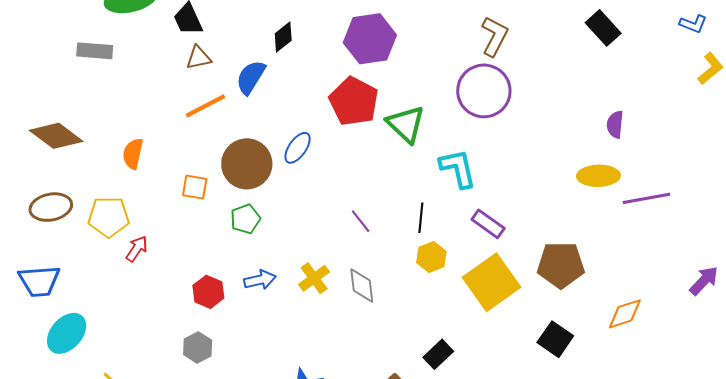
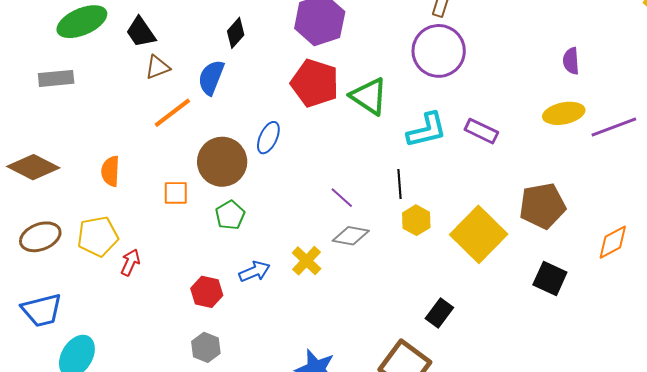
cyan L-shape: (458, 168) -> (427, 130), turned 99
purple rectangle: (488, 224) -> (481, 131), moved
gray diamond: (362, 286) -> (351, 236), moved, turned -63

